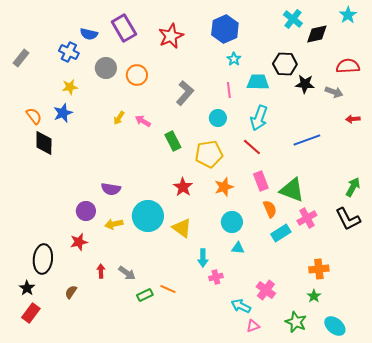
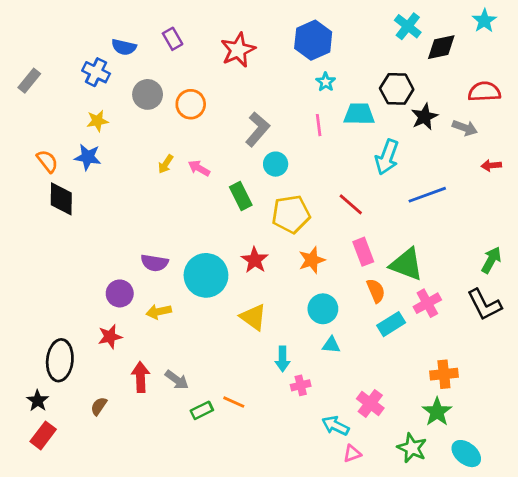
purple rectangle: (124, 28) -> (173, 39), size x0.6
black star: (305, 84) -> (424, 117), turned -30
blue star: (63, 113) -> (88, 157), turned 30
cyan circle: (218, 118) -> (276, 164), moved
cyan arrow: (259, 118) -> (387, 157), moved
cyan circle: (148, 216) -> (206, 275), moved
red arrow: (101, 271) -> (141, 377), size x1.5
green star: (314, 296) -> (437, 412), size x1.5

